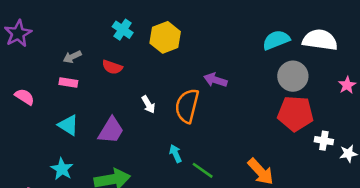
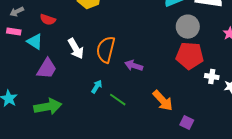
purple arrow: (215, 80) -> (134, 66), moved
white arrow: (148, 105) -> (76, 49), size x1.5
cyan triangle: (68, 125) -> (35, 42), moved
cyan arrow: (175, 154) -> (97, 87), turned 56

